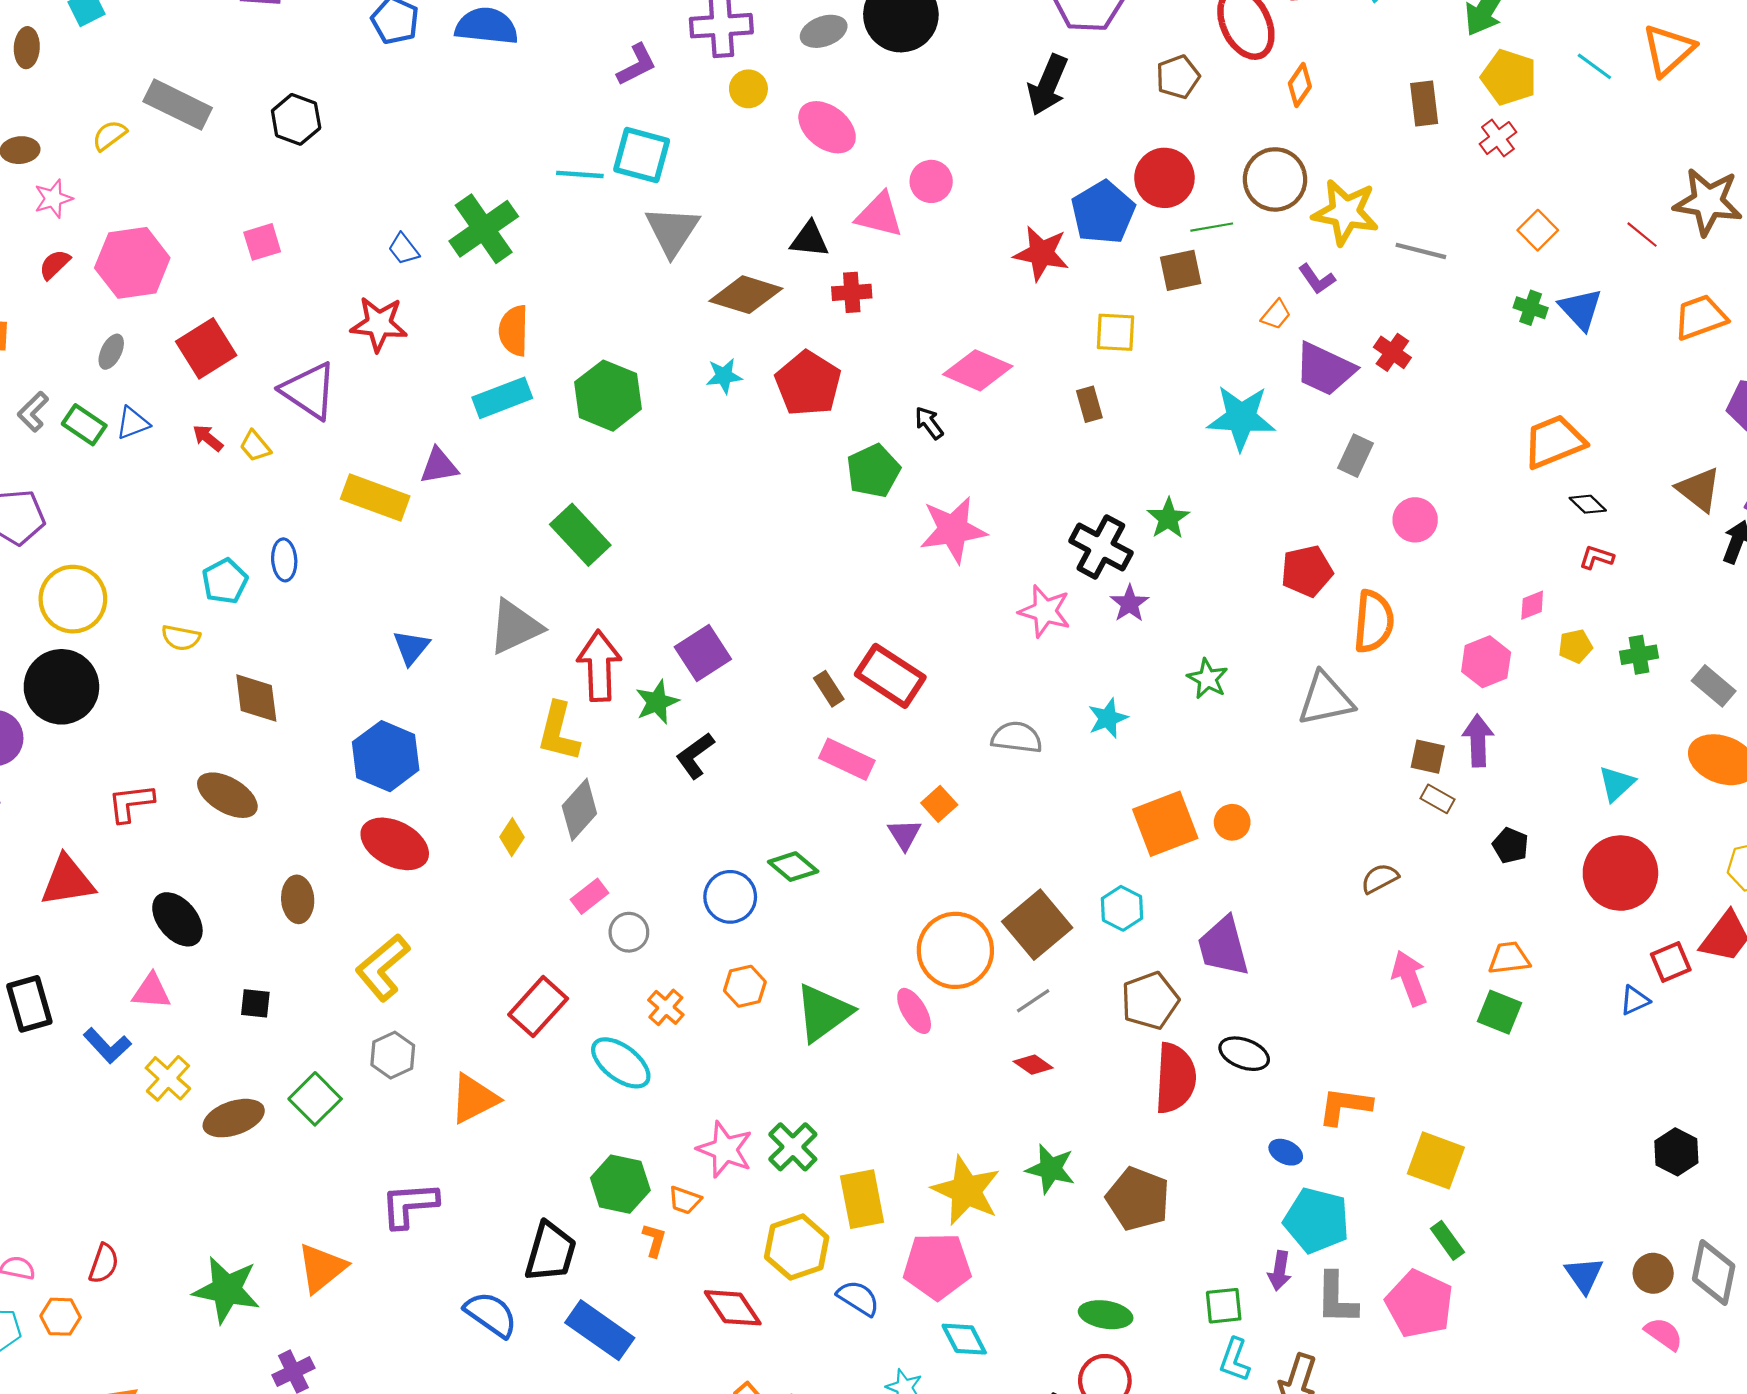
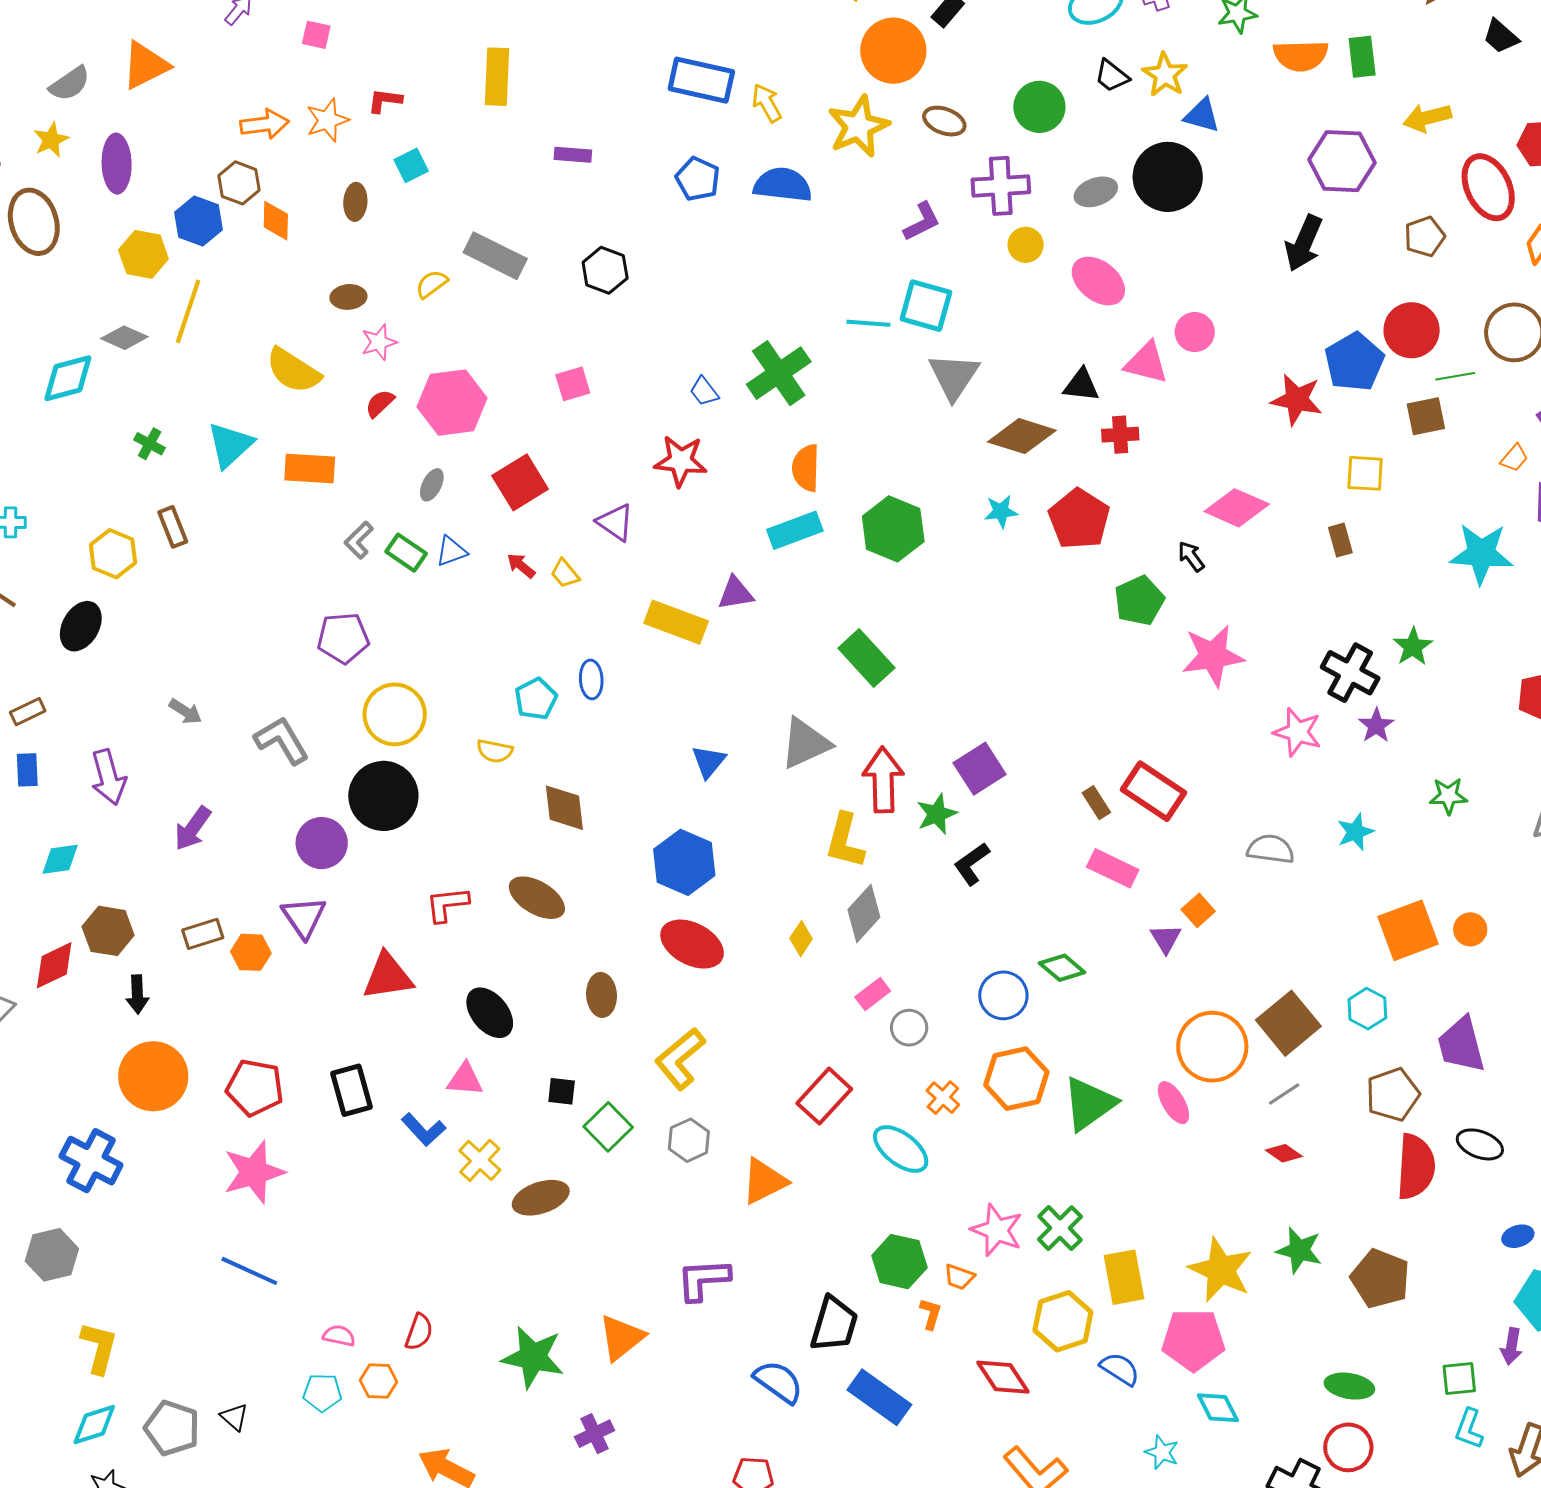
purple triangle: (309, 391) -> (615, 522), size x0.7
green star: (1208, 679) -> (1448, 796), turned -30
orange hexagon: (745, 986) -> (1016, 1079), size x1.6
green square: (315, 1099) -> (608, 1127), moved
blue ellipse: (1286, 1152) -> (1518, 1236), turned -44

